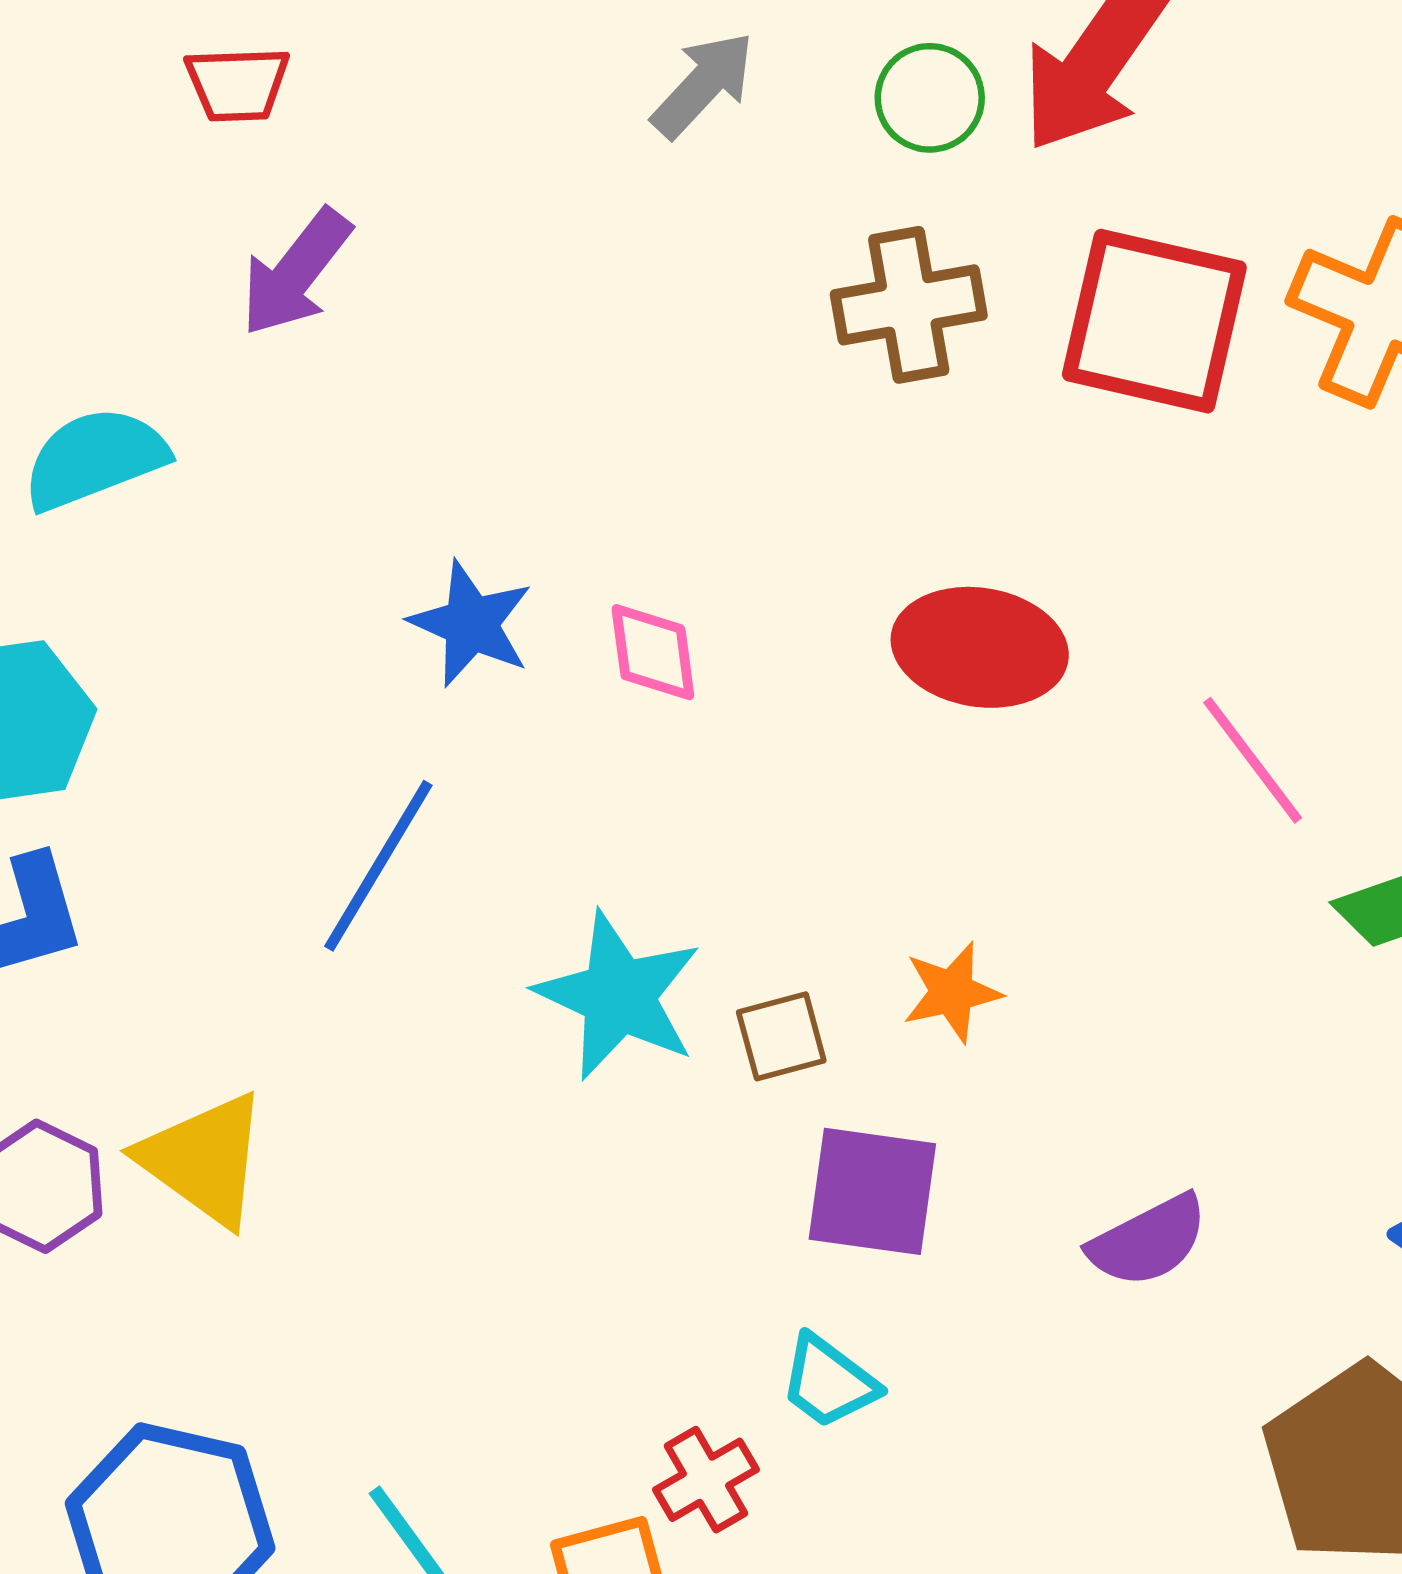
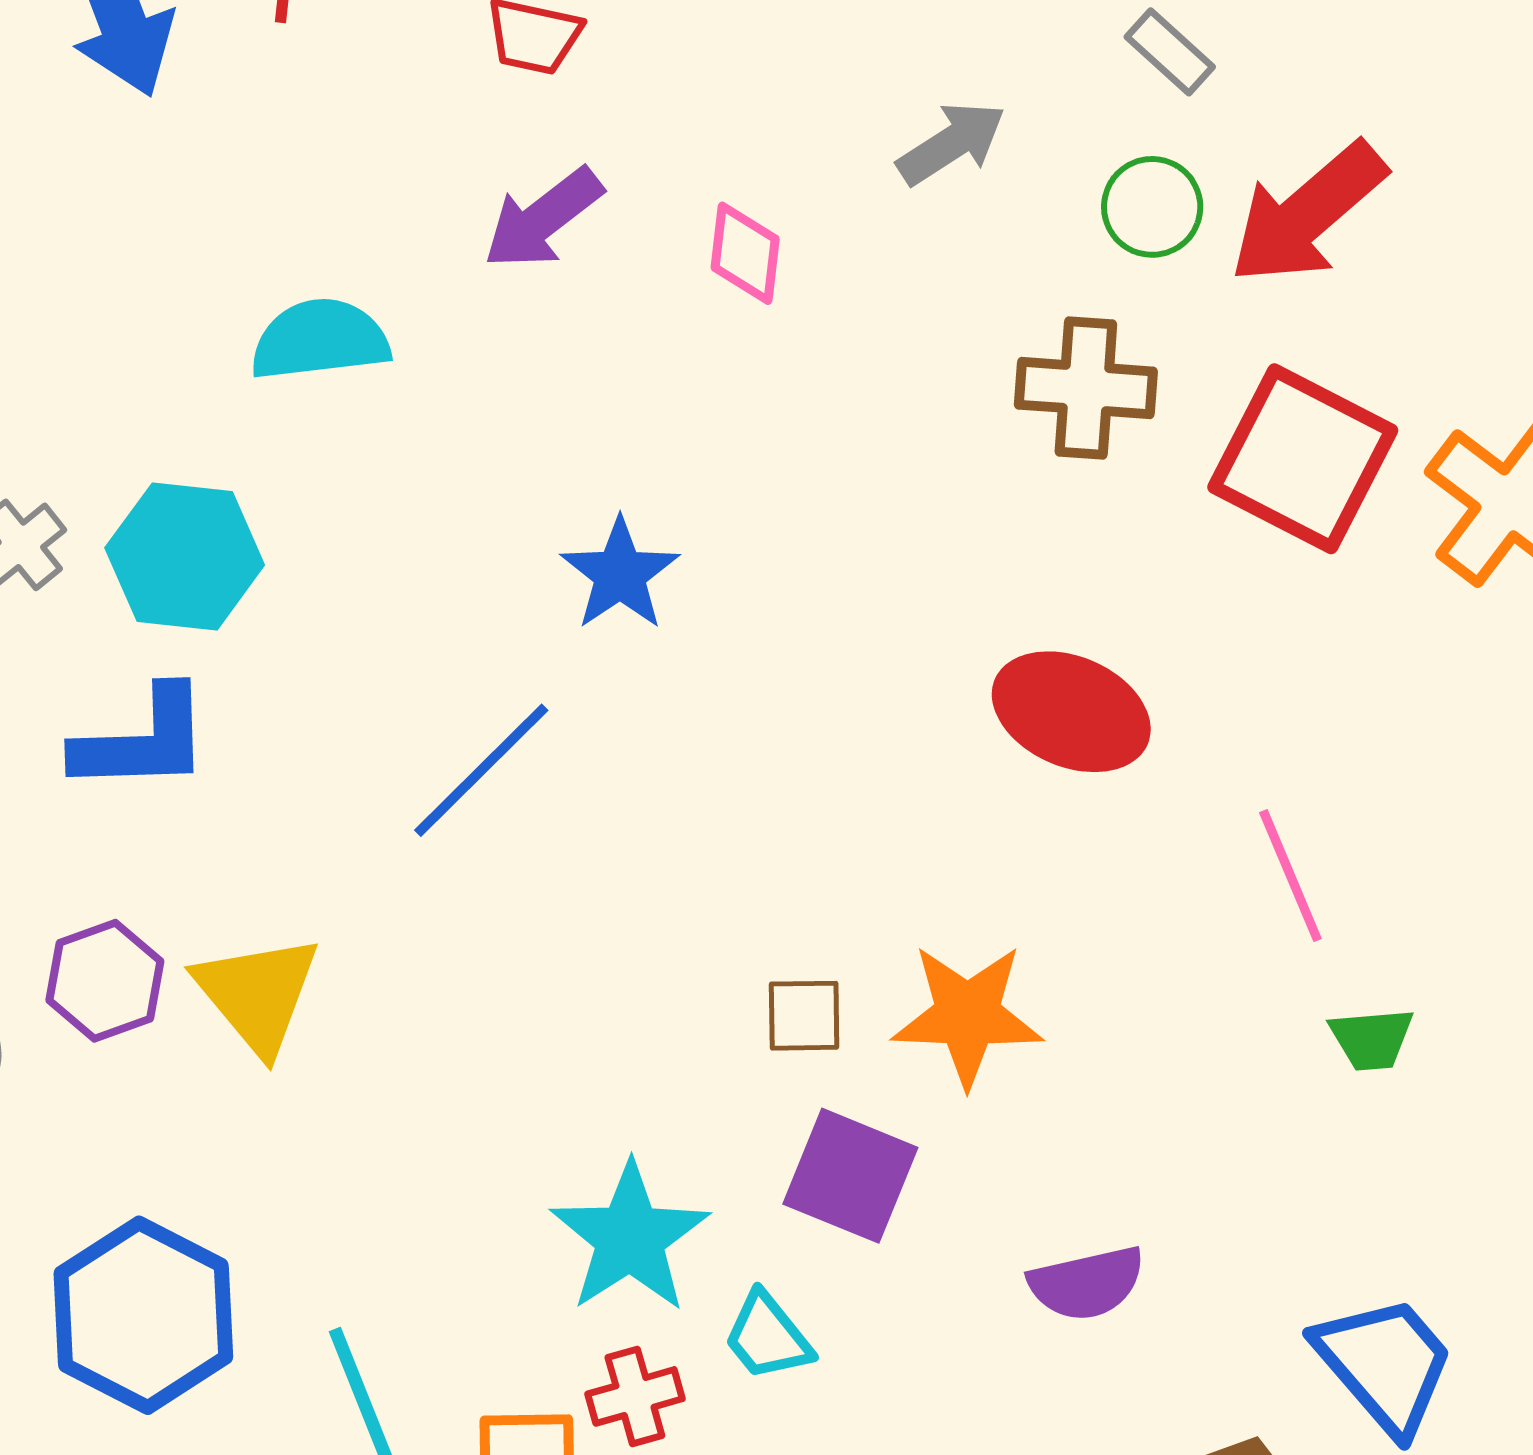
pink diamond: (653, 652) -> (745, 253), moved
orange star: (952, 992) -> (967, 1015), size x1.6
cyan star: (619, 996) -> (630, 1238), moved

